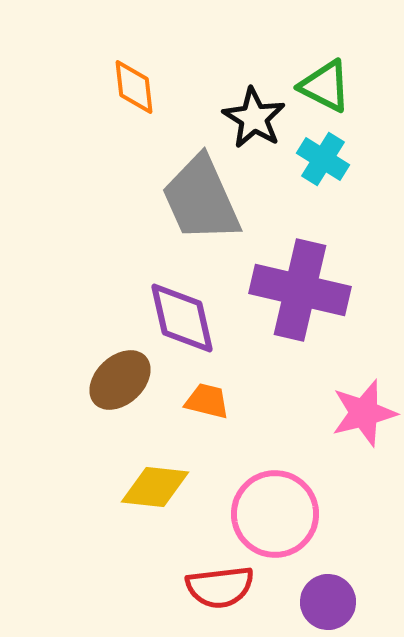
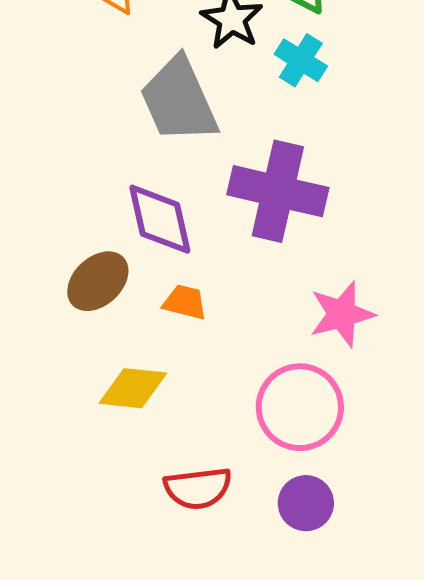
pink circle: (275, 514) -> (300, 407), moved

